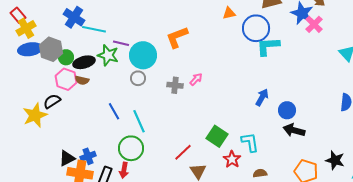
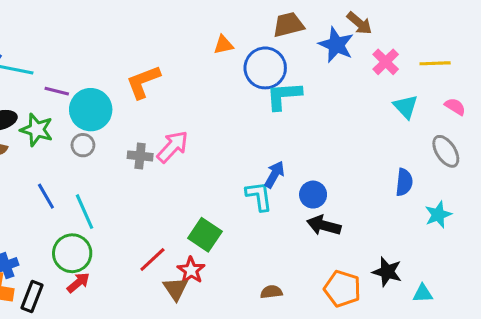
pink cross: (314, 24) -> (386, 62), moved
green star: (108, 55) -> (37, 130), moved
pink arrow: (196, 79) -> (173, 147), size x1.6
cyan L-shape: (250, 142) -> (259, 196), moved
red star: (232, 159) -> (191, 270), moved
red arrow: (124, 170) -> (78, 283), moved, turned -140

